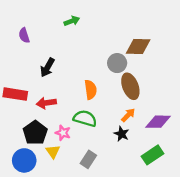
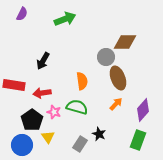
green arrow: (72, 21) -> (65, 19), size x1.5
purple semicircle: (24, 35) -> (22, 14), moved, turned -136
purple diamond: (158, 122) -> (143, 110), turned -50
pink star: (63, 133) -> (54, 112), moved
black star: (122, 134) -> (99, 134), moved
green rectangle: (153, 155) -> (138, 140), turned -36

